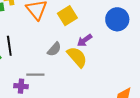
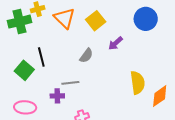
yellow semicircle: (77, 57) -> (138, 83), moved, turned 40

